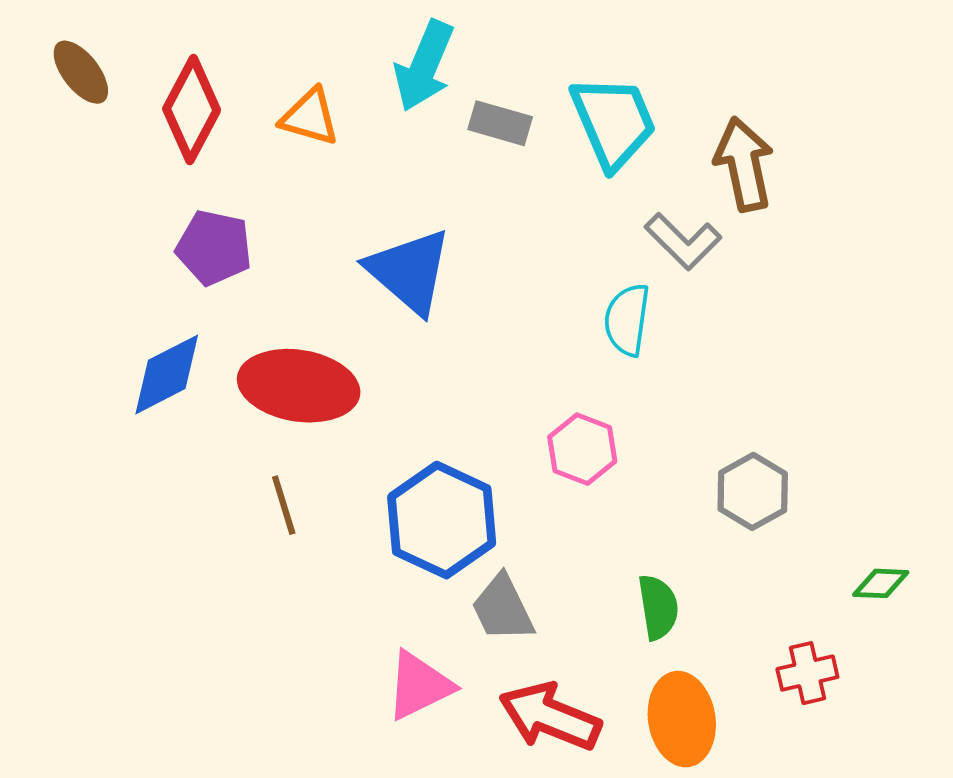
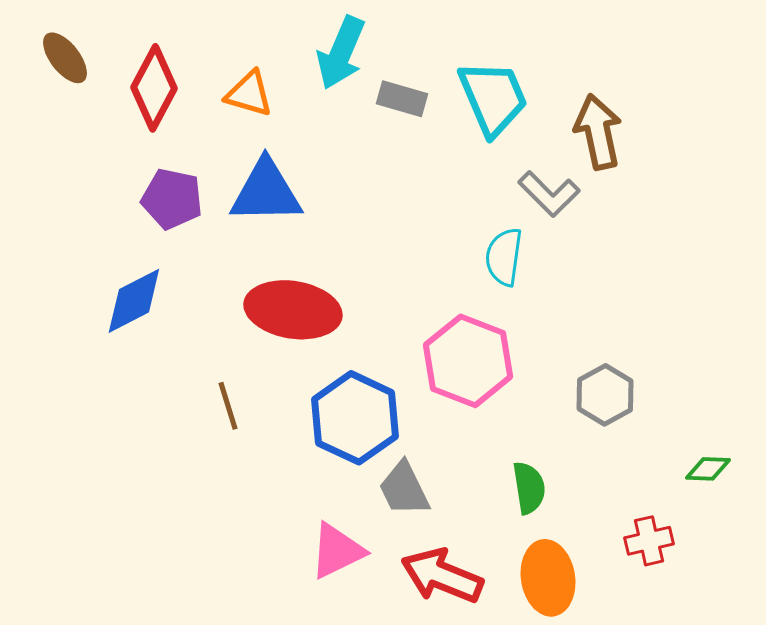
blue triangle: (409, 271) -> (266, 192), moved, turned -42
red ellipse: (299, 386) -> (293, 310), moved
pink hexagon: (582, 449) -> (468, 361), size x1.6

